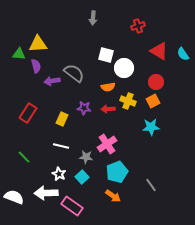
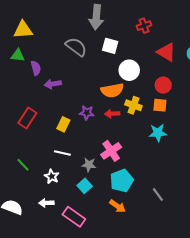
gray arrow: (93, 18) -> (96, 17), size x1.6
yellow triangle: (38, 44) -> (23, 30), moved
white square: (106, 55) -> (110, 46), moved
gray semicircle: (74, 73) -> (76, 47), moved
orange semicircle: (108, 87) -> (112, 90), size x1.5
orange square: (153, 101) -> (160, 105), turned 32
white star: (59, 174) -> (52, 176), moved
white arrow: (46, 193) -> (46, 203), size x0.6

